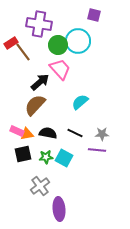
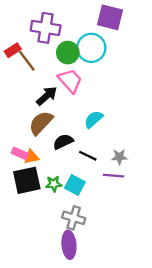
purple square: (94, 15) -> (110, 17), size x1.6
black semicircle: (48, 133) -> (63, 142), moved, turned -36
black square: (23, 154) -> (27, 180), size x1.4
gray cross: (40, 186) -> (74, 218), moved, turned -36

